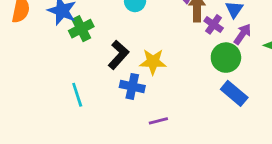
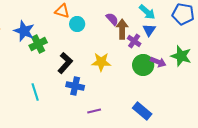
purple arrow: (242, 34) -> (158, 62), moved, turned 77
yellow star: (153, 62) -> (101, 62), moved
blue rectangle: (234, 93) -> (142, 111), moved

